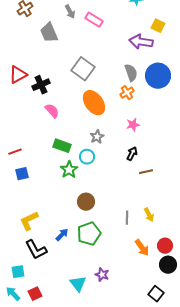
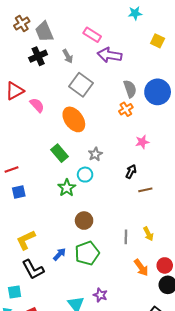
gray arrow: (70, 12) -> (68, 56), moved
gray trapezoid: (49, 33) -> (44, 32), moved
purple arrow: (141, 42) -> (110, 55), moved
black cross: (41, 85) -> (38, 56), moved
orange ellipse: (94, 103) -> (74, 119), moved
pink semicircle: (52, 111) -> (37, 105), moved
pink star: (133, 125) -> (142, 142), moved
green rectangle: (62, 146) -> (60, 153), moved, turned 30

